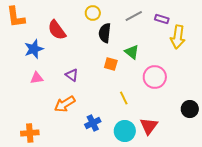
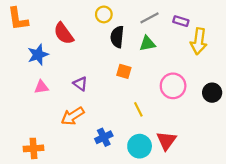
green triangle: (132, 52) -> (147, 43), moved, turned -49
black circle: (190, 109) -> (212, 93), moved

